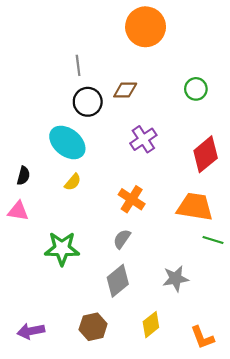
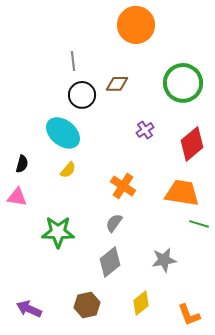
green circle: (196, 89) -> (183, 83), size x1.8
purple cross: (143, 139) -> (145, 130), moved, size x0.7
purple arrow: (31, 331) -> (29, 309), turned 35

